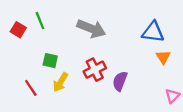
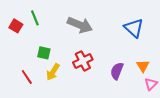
blue triangle: (153, 32) -> (134, 28), turned 35
orange triangle: (163, 57) -> (143, 66), moved
purple semicircle: (120, 81) -> (117, 71), moved

